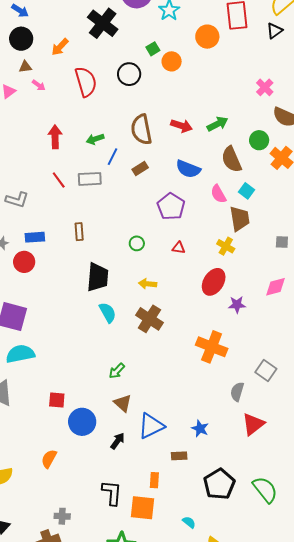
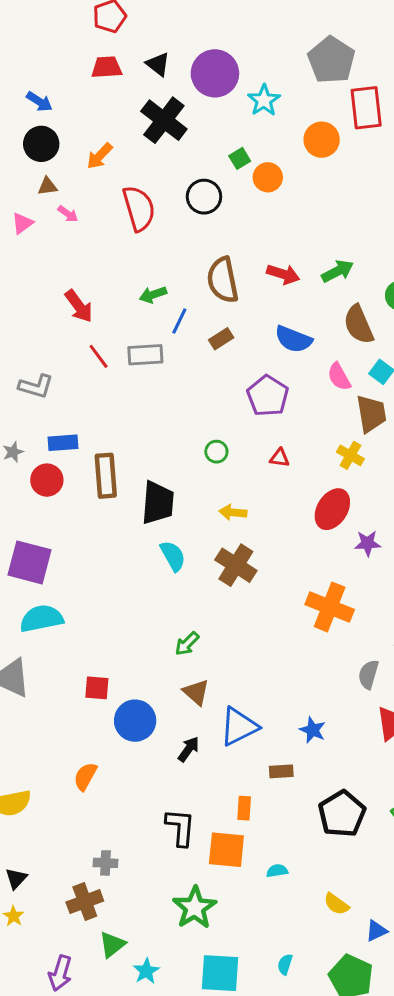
red arrow: (55, 137) -> (79, 306), moved, turned 145
brown rectangle: (79, 232) -> (106, 476), moved, size x1.6
cyan semicircle: (189, 522) -> (277, 871), moved, turned -48

